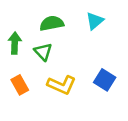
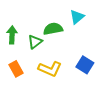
green semicircle: (52, 23) -> (53, 29), moved
green triangle: (43, 52) -> (35, 42), turned 35

